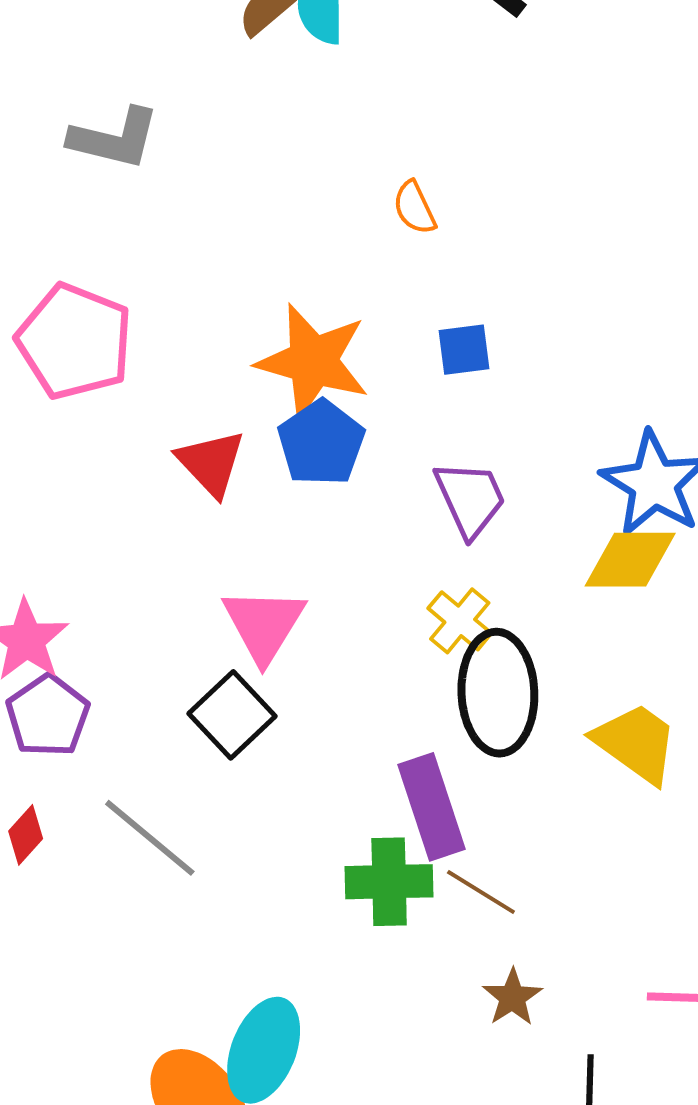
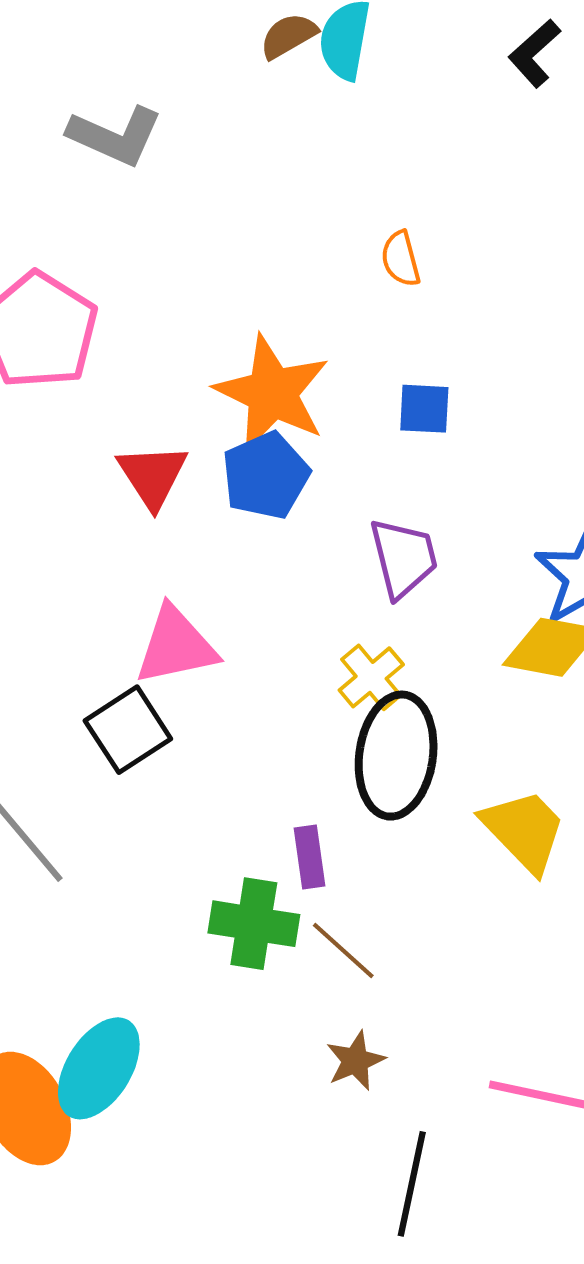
pink triangle: (264, 625) -> (176, 646), turned 36
purple rectangle: (431, 807) -> (309, 857), size x0.6

